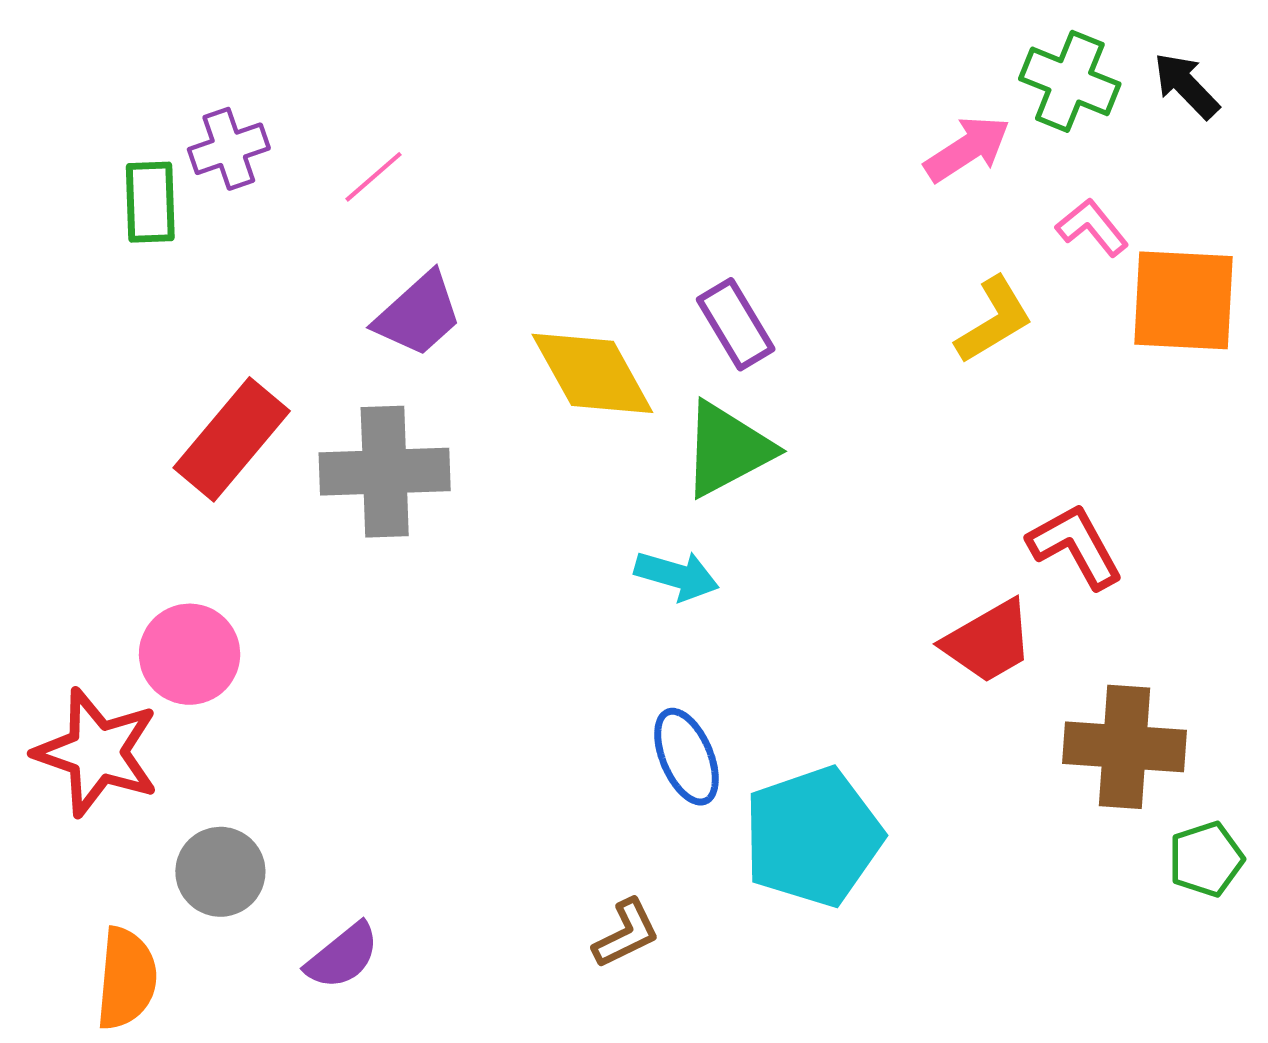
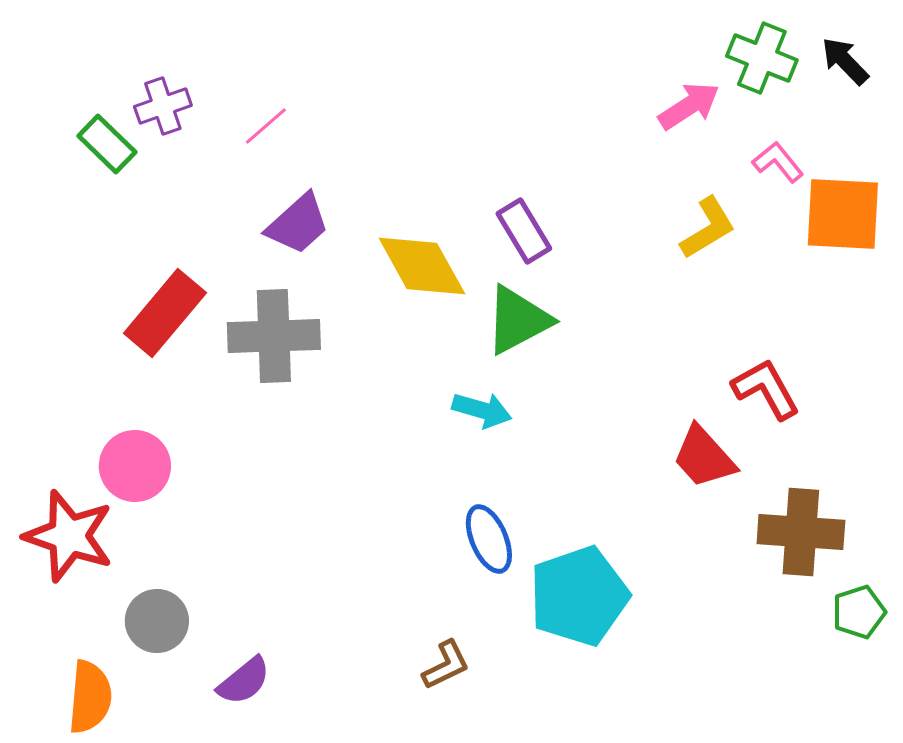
green rectangle: (150, 202) -> (107, 144), turned -44
red trapezoid: (988, 642) -> (704, 457), turned 78

